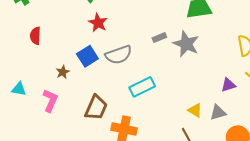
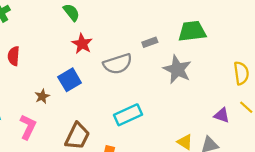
gray rectangle: (159, 38) -> (150, 42), moved
gray semicircle: (119, 55) -> (118, 64), moved
purple triangle: (228, 85) -> (222, 115), turned 35

